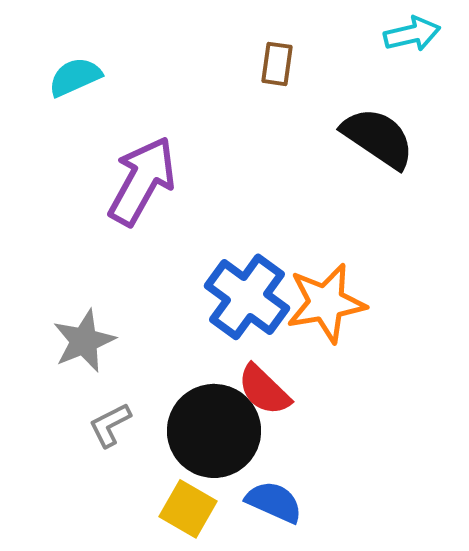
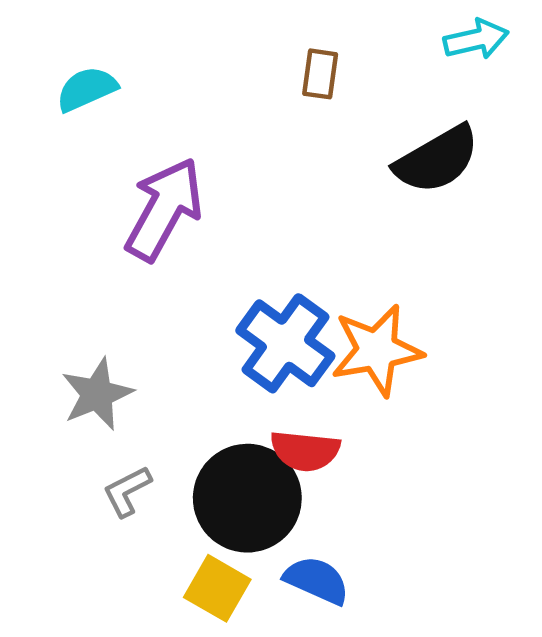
black semicircle: (378, 138) -> (437, 159), turned 116
red semicircle: (264, 390) -> (305, 451), turned -38

